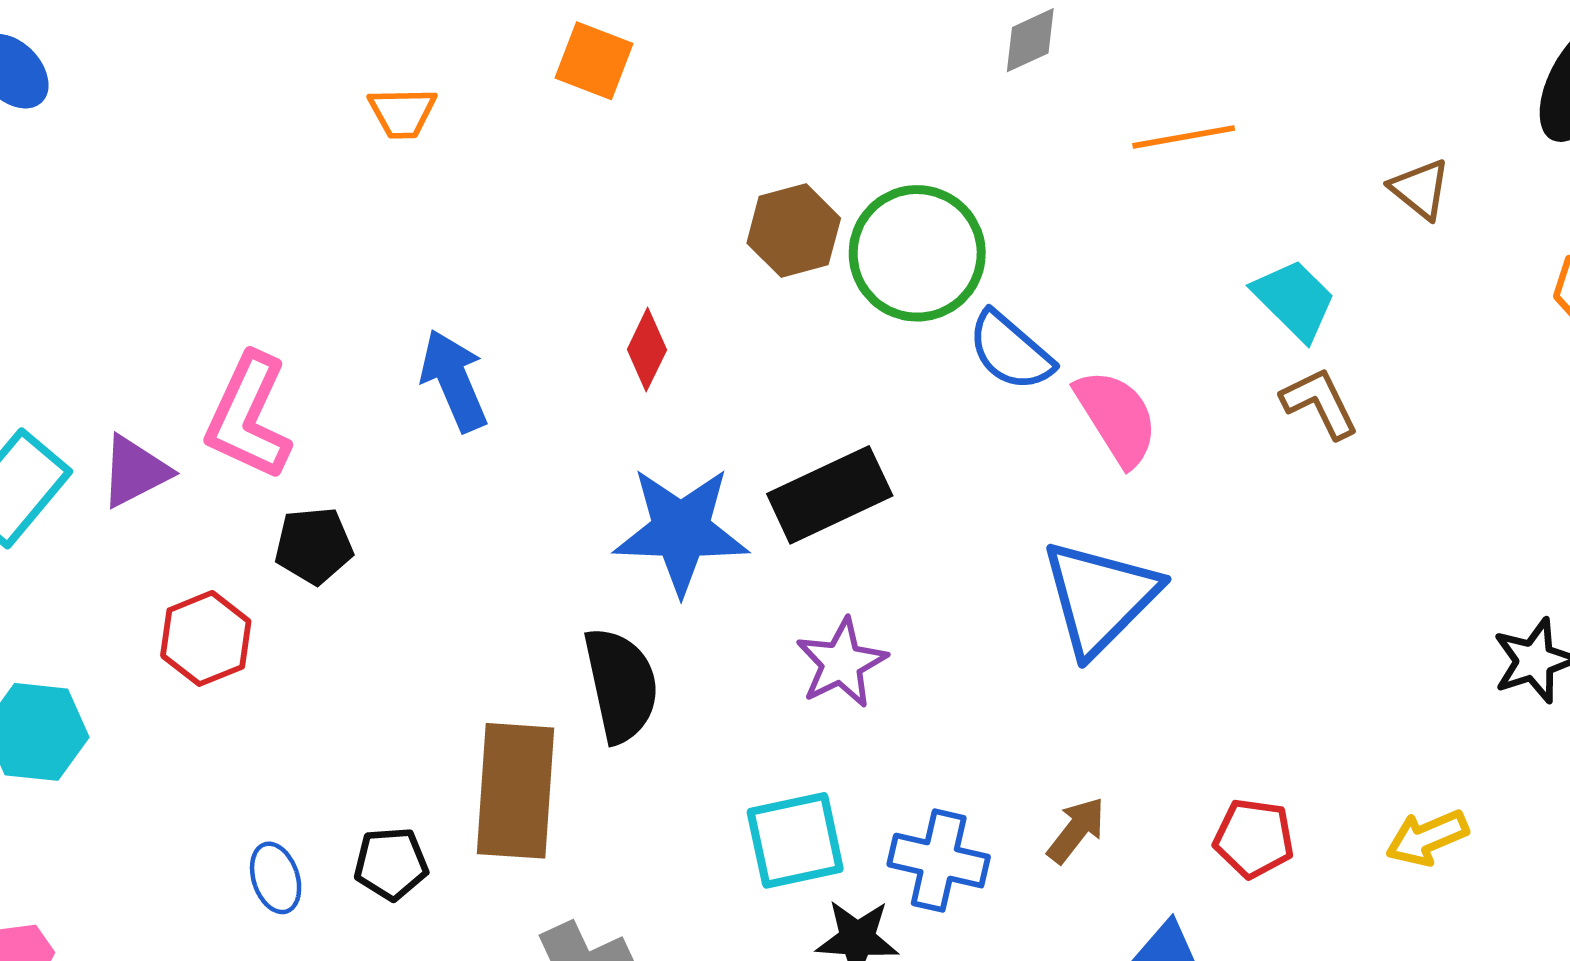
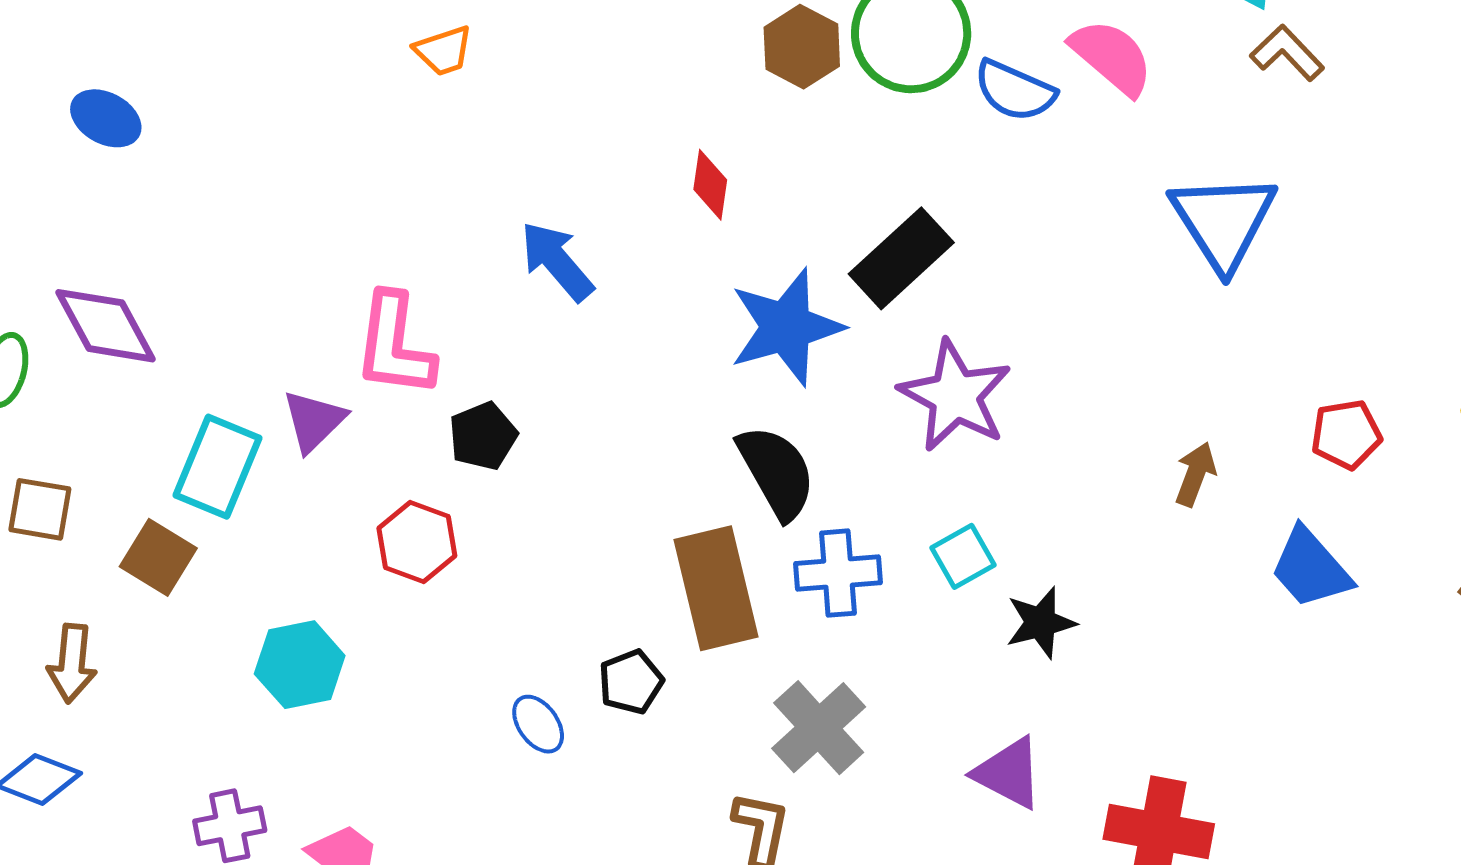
pink semicircle: (1117, 417) -> (1112, 57), moved
blue triangle: (1100, 597) -> (1223, 221), moved
purple star: (841, 663) -> (955, 396), size x1.4
cyan square: (795, 840) -> (963, 556), size x0.7
blue cross: (939, 861) -> (838, 573), moved

